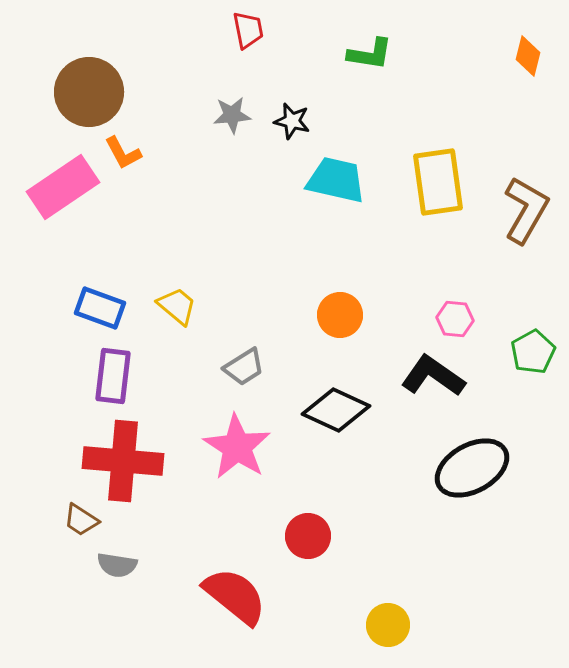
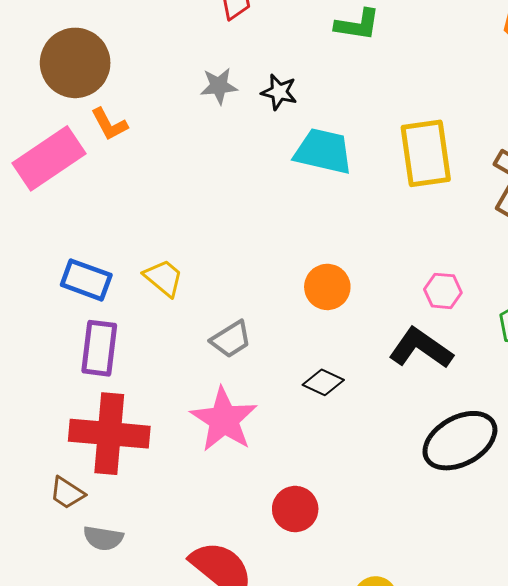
black diamond: (336, 410) -> (323, 382), size x0.6

